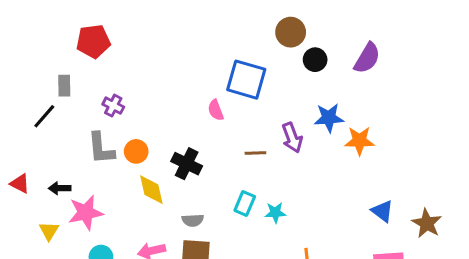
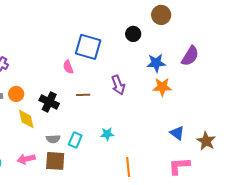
brown circle: (291, 32) -> (161, 15), moved
purple semicircle: (367, 58) -> (190, 56), moved
blue star: (329, 118) -> (156, 63), moved
brown line: (255, 153) -> (83, 95), moved
cyan rectangle: (245, 203) -> (75, 140), moved

